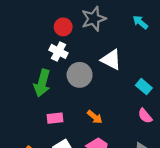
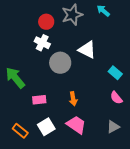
cyan arrow: (140, 22) -> (103, 11), moved
green arrow: (42, 83) -> (15, 78), moved, turned 125
orange arrow: (95, 117) -> (73, 99), turned 40

